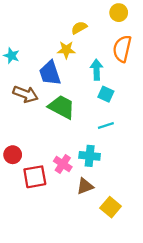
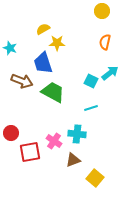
yellow semicircle: (79, 28) -> (43, 29), moved
orange semicircle: (122, 49) -> (105, 42), size x0.7
cyan arrow: (97, 70) -> (110, 73), moved, turned 54

